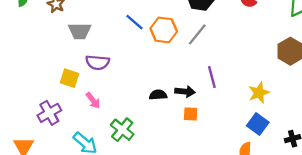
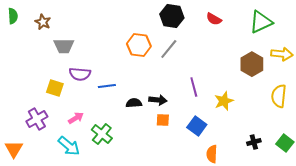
blue line: (135, 22) -> (107, 86), moved, turned -48
purple line: (212, 77) -> (194, 87), moved
pink arrow: (93, 101) -> (76, 118), moved, turned -84
blue square: (258, 124) -> (197, 126), moved

